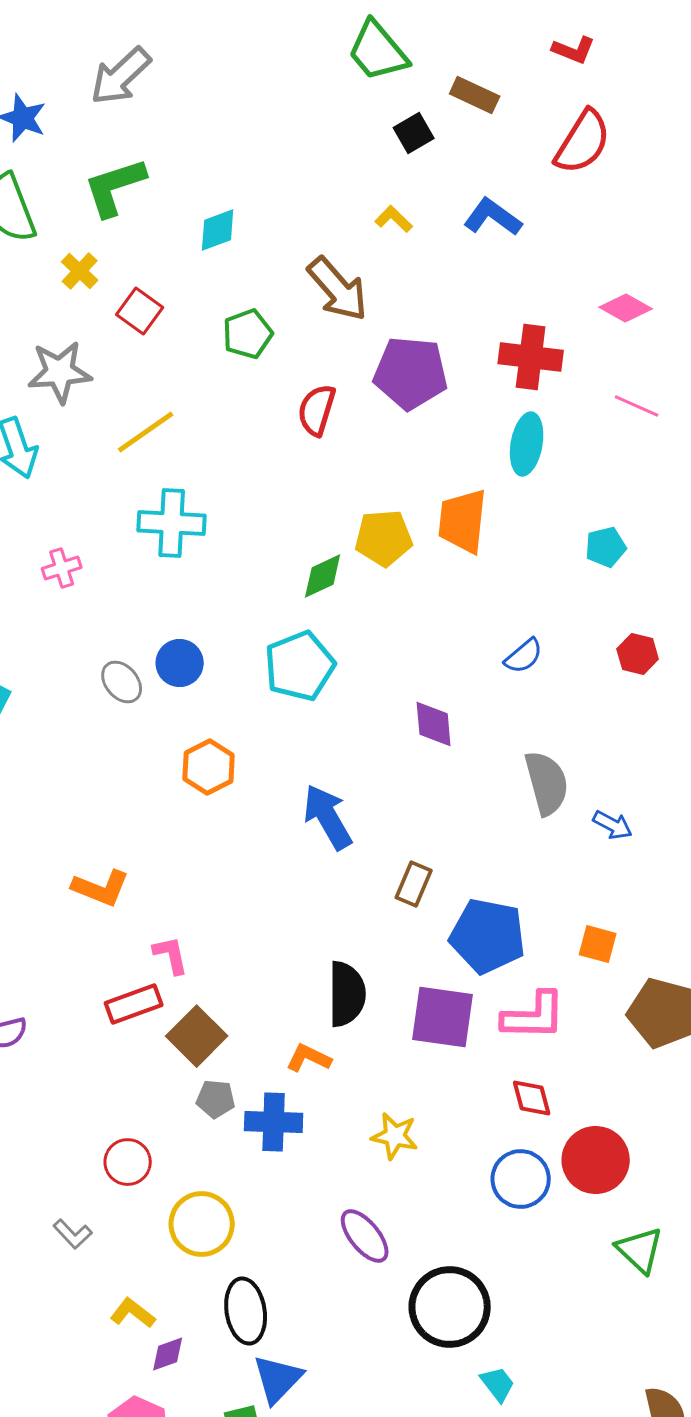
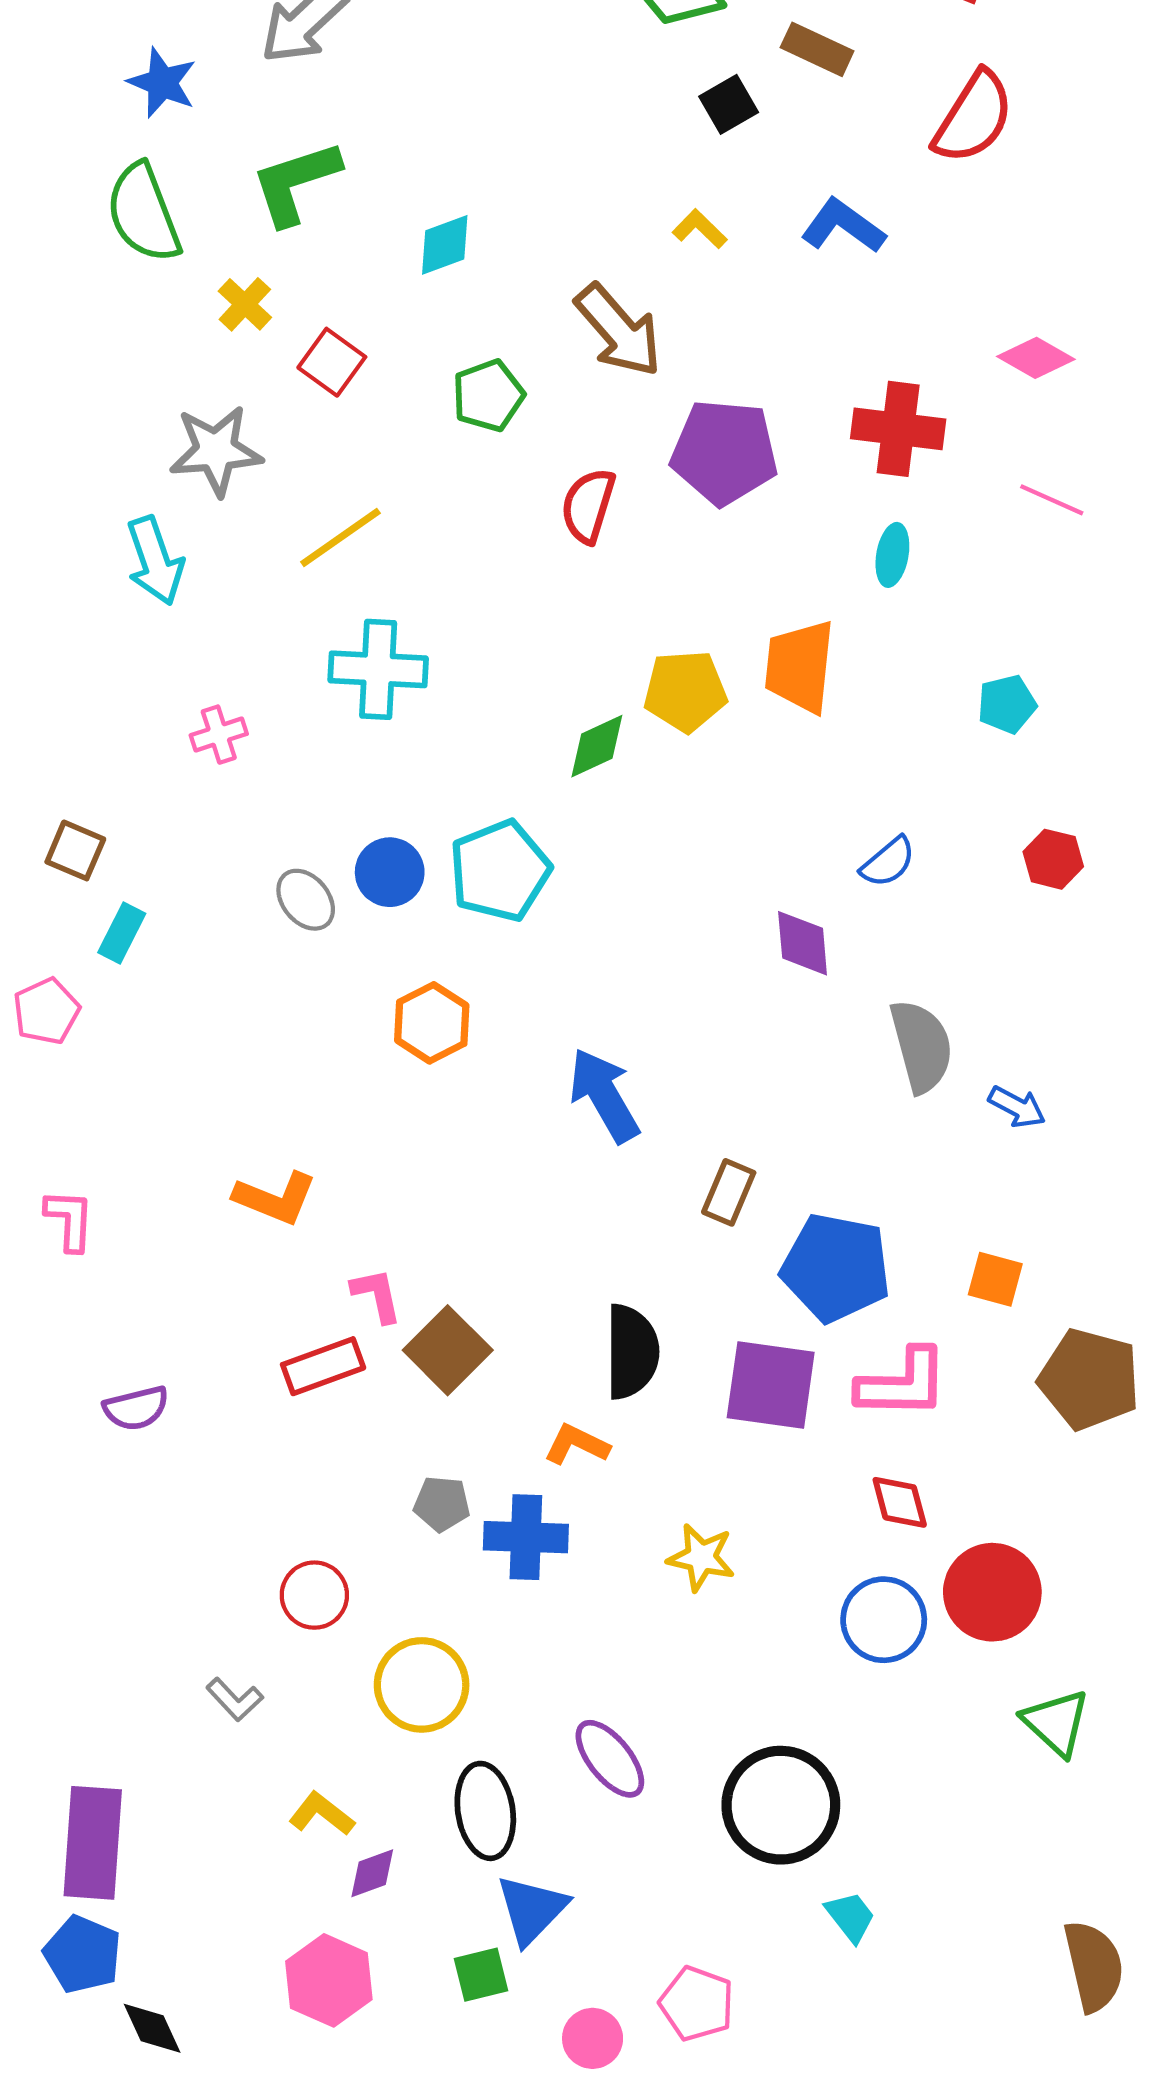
cyan ellipse: (527, 444) -> (892, 555), size x0.7
cyan pentagon: (300, 666) -> (500, 871), moved
purple diamond: (434, 724) -> (803, 943), moved
brown square: (197, 1036) -> (448, 1350), moved
purple ellipse: (365, 1236) -> (610, 1759), moved

